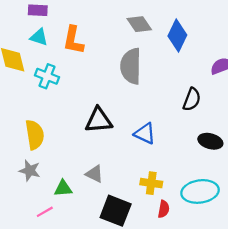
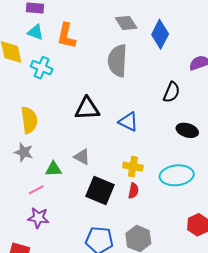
red semicircle: (164, 209) -> (133, 191), moved

